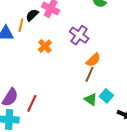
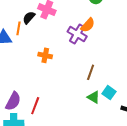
orange cross: (45, 46) -> (45, 55), moved, turned -32
orange semicircle: (93, 60) -> (88, 25), moved

